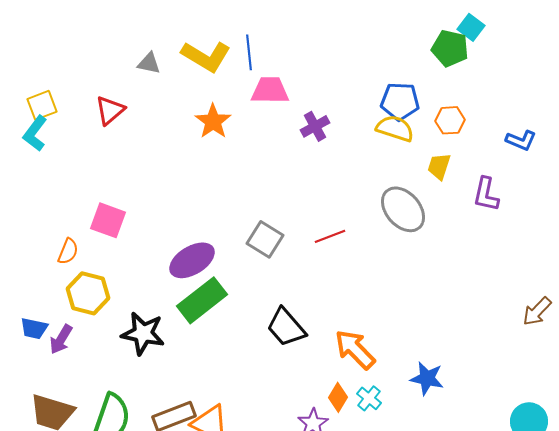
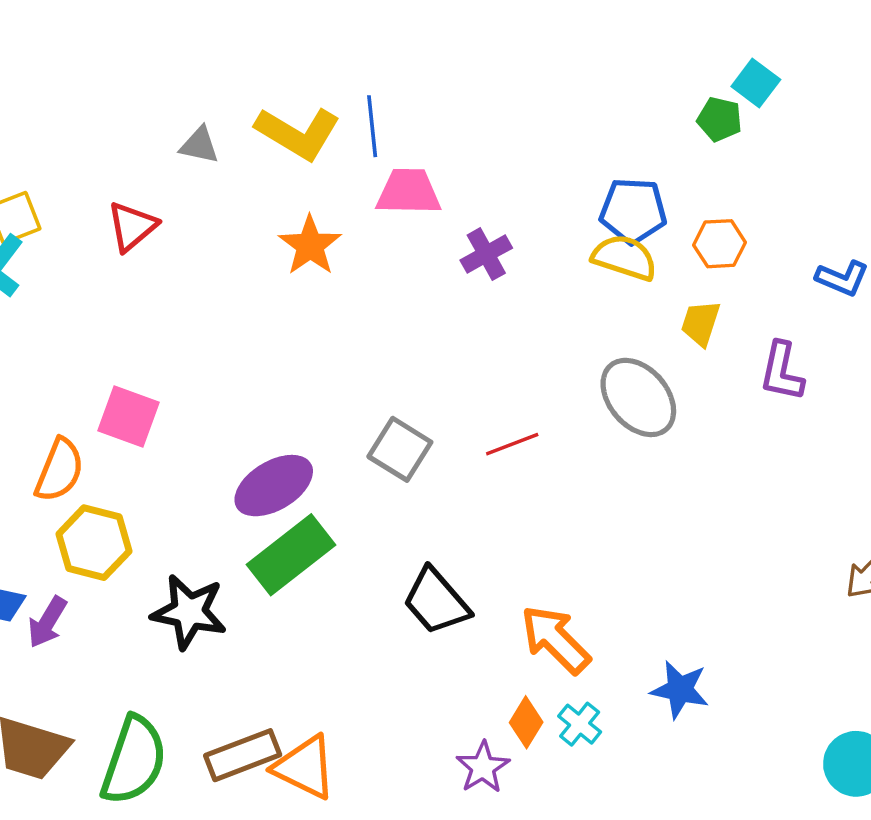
green pentagon: (450, 48) -> (720, 119), size x0.7
orange semicircle: (68, 251) -> (59, 470), size x1.4

